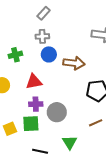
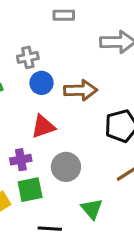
gray rectangle: (44, 13) -> (64, 15), moved, turned 56
red triangle: (34, 82) -> (43, 126), moved
purple cross: (36, 104) -> (21, 160), moved

